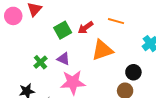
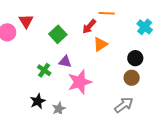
red arrow: (86, 28) -> (89, 26), moved
orange triangle: (102, 50) -> (100, 44), size x0.7

